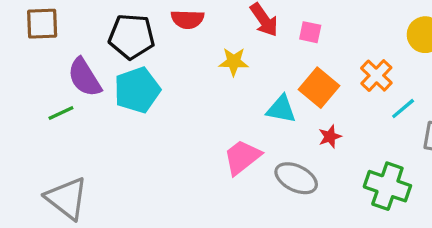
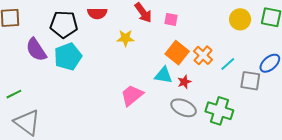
orange cross: (376, 76) -> (203, 55), moved
cyan triangle: (281, 109) -> (163, 75), moved
green line: (61, 113) -> (14, 94), moved
gray ellipse: (296, 178) -> (184, 108), moved

